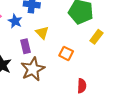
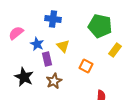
blue star: (15, 21) -> (37, 44), moved
brown star: (33, 69) -> (54, 81), size x0.7

